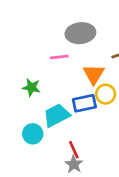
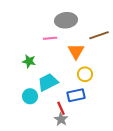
yellow circle: (106, 94) -> (85, 74), moved
blue rectangle: (84, 103) -> (76, 95), moved

